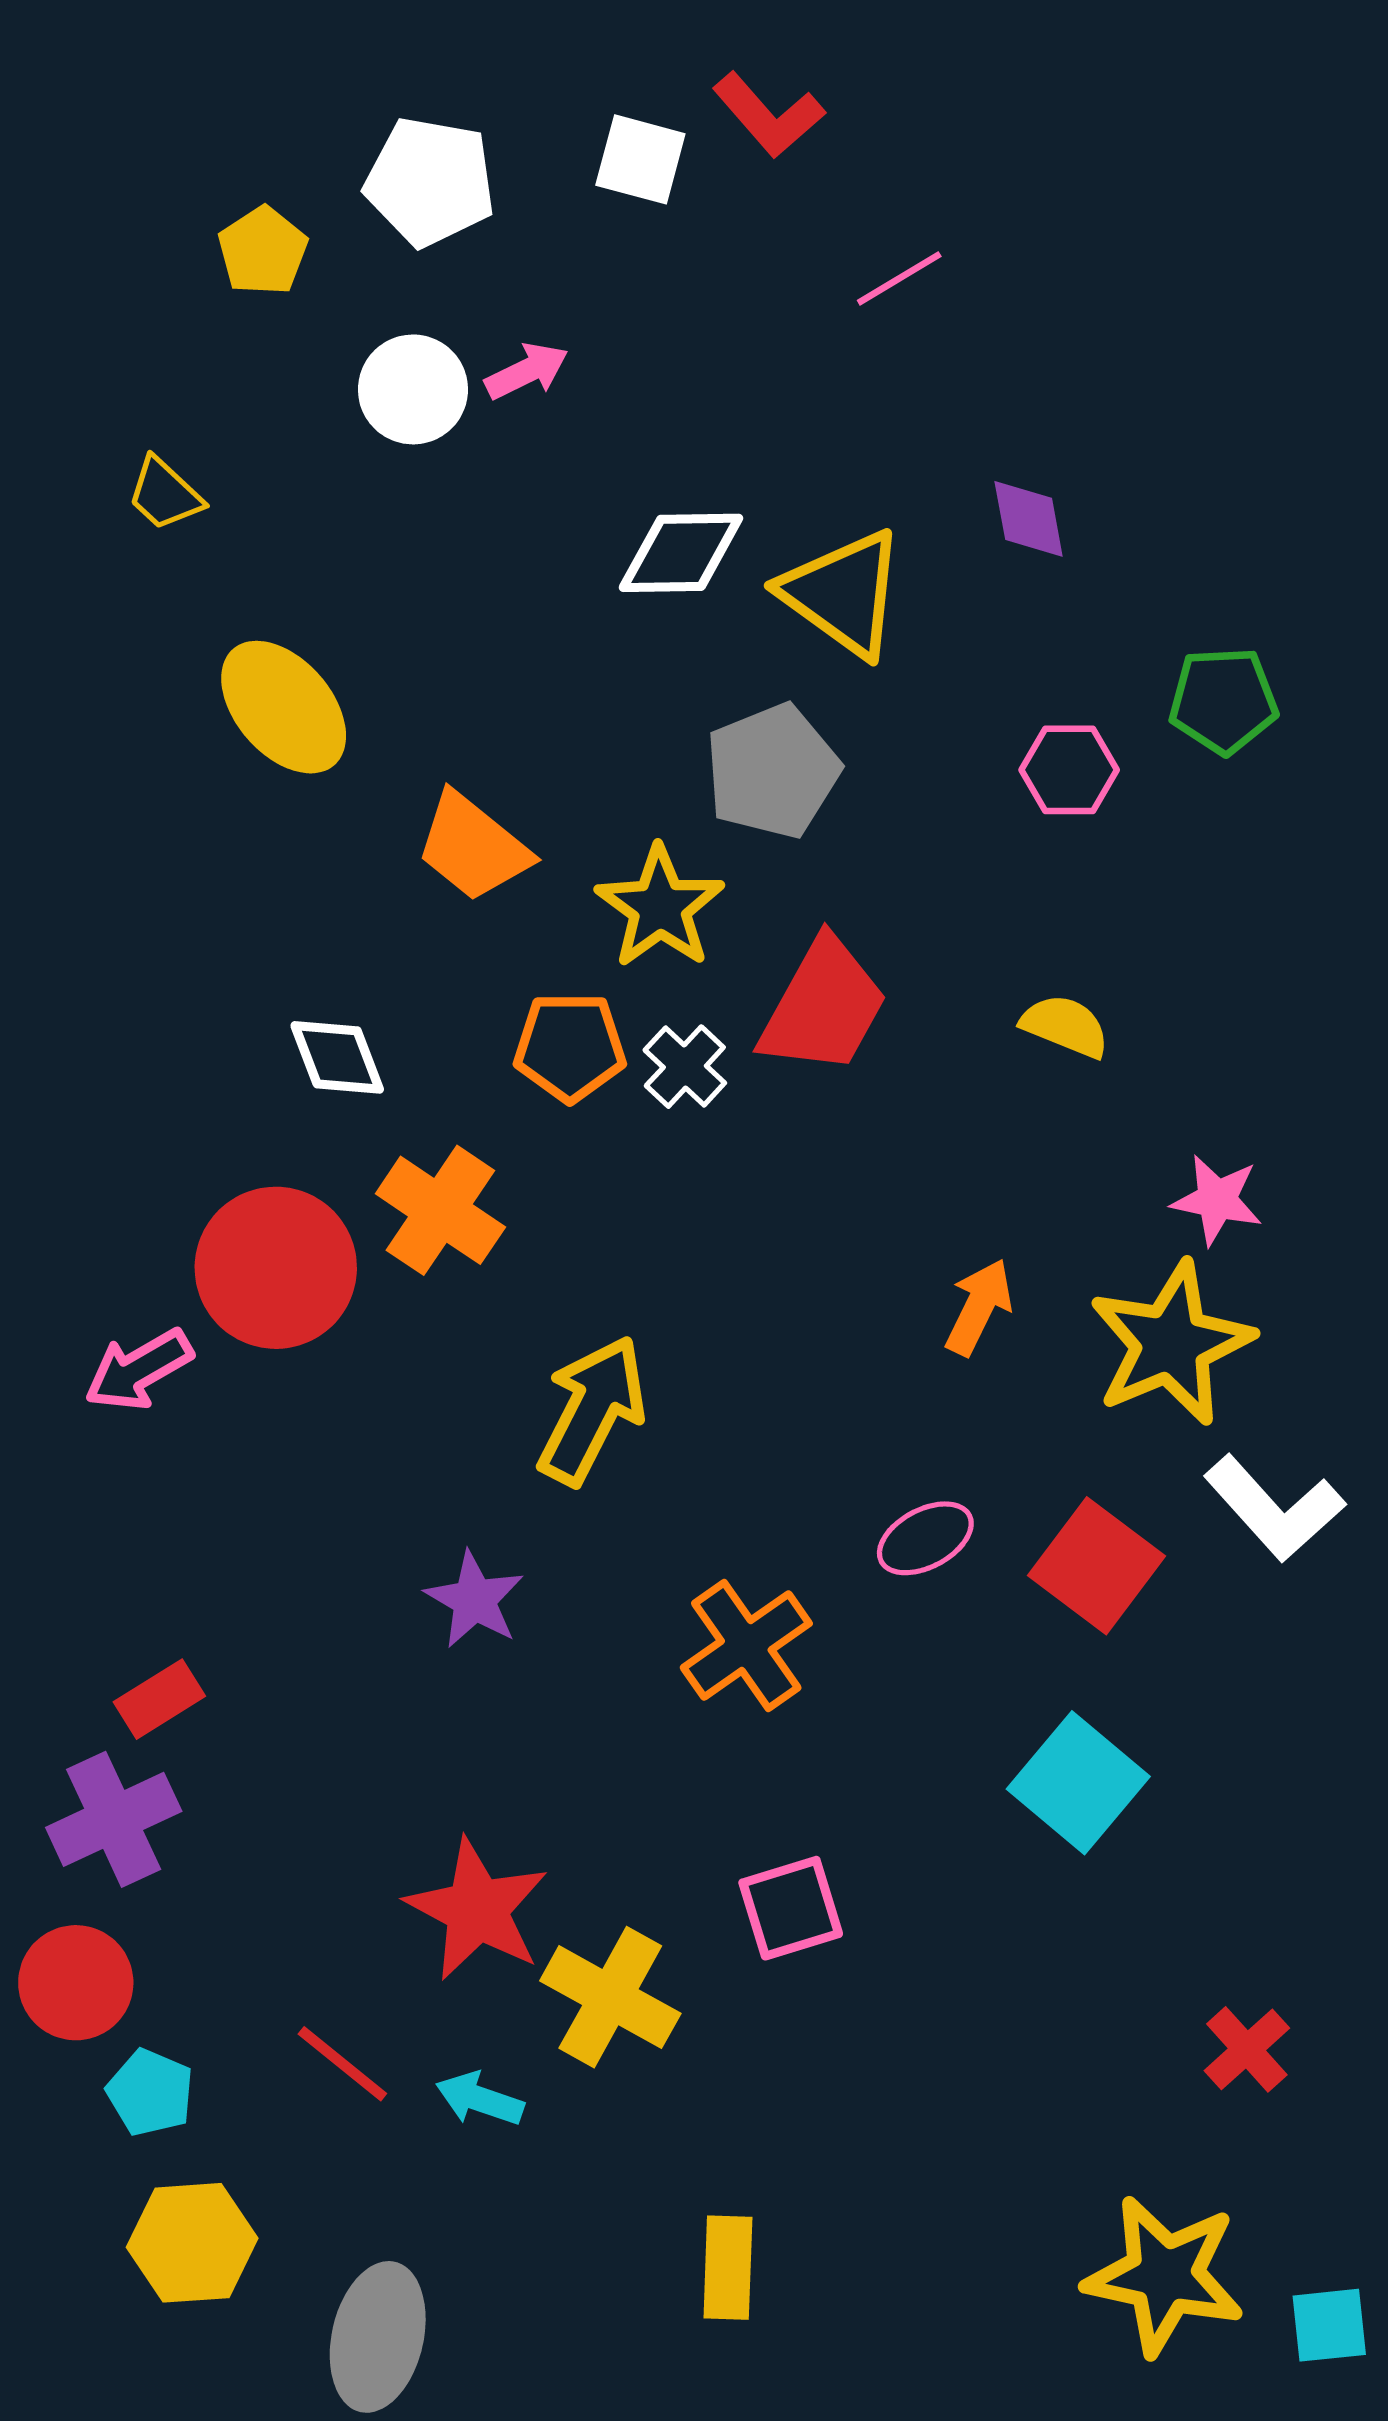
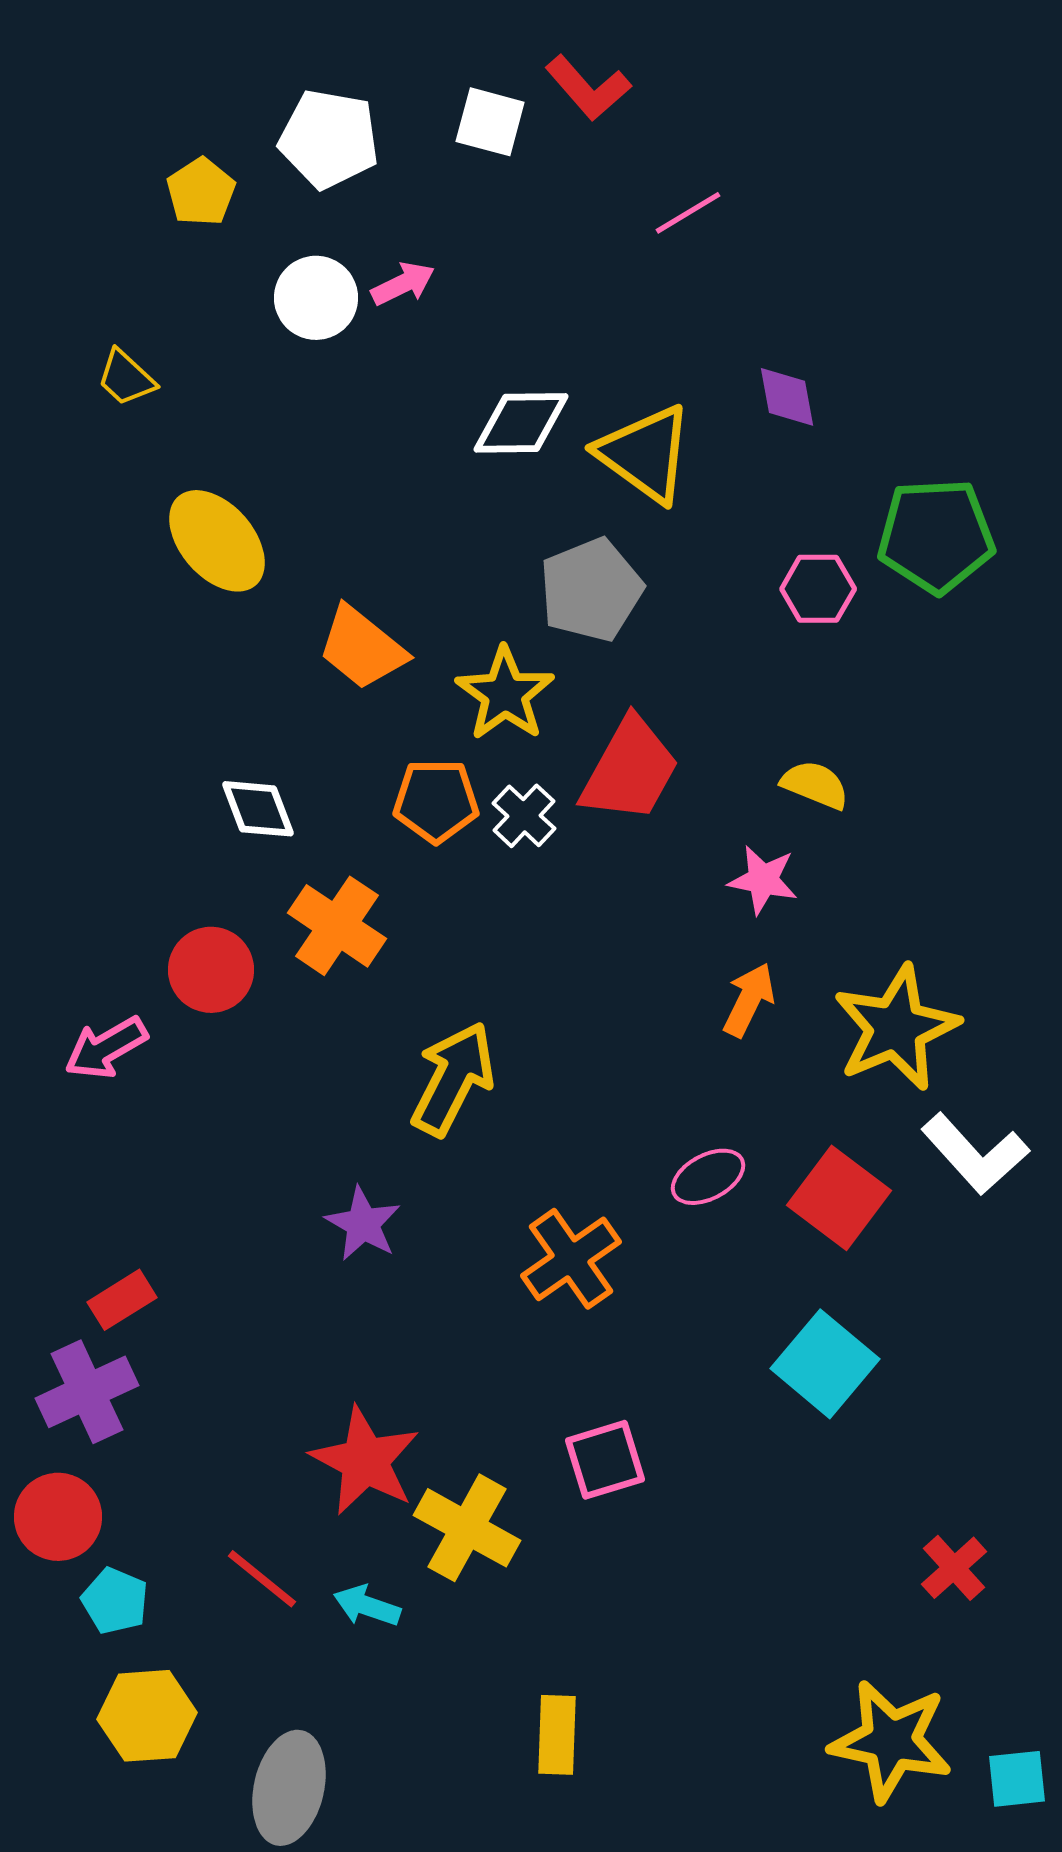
green pentagon: (1223, 701) -> (936, 536), size x1.4
pink star: (1217, 1200) -> (763, 880), moved
red circle: (276, 1268) -> (211, 970), size x0.7

